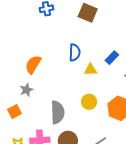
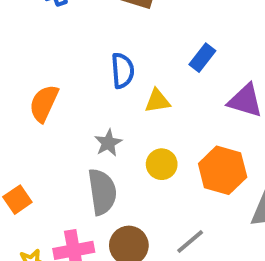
blue rectangle: (112, 58) -> (202, 58), moved
gray star: (26, 90) -> (108, 143), moved

